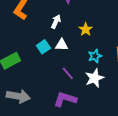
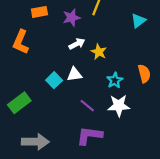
white arrow: (56, 22) -> (77, 44), moved, turned 48
white star: (95, 78) -> (119, 106), turned 30

